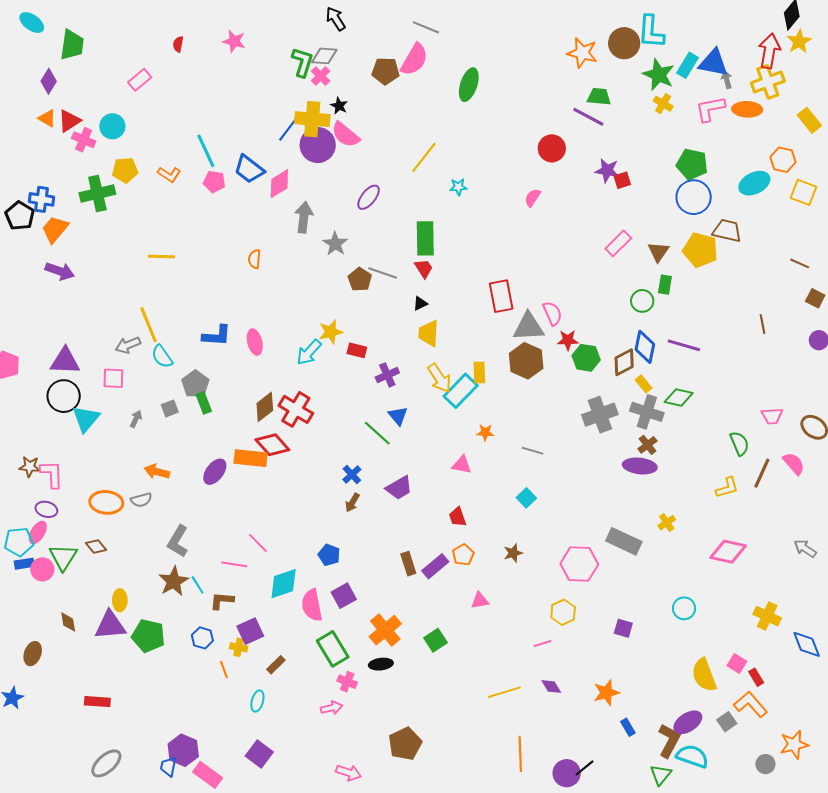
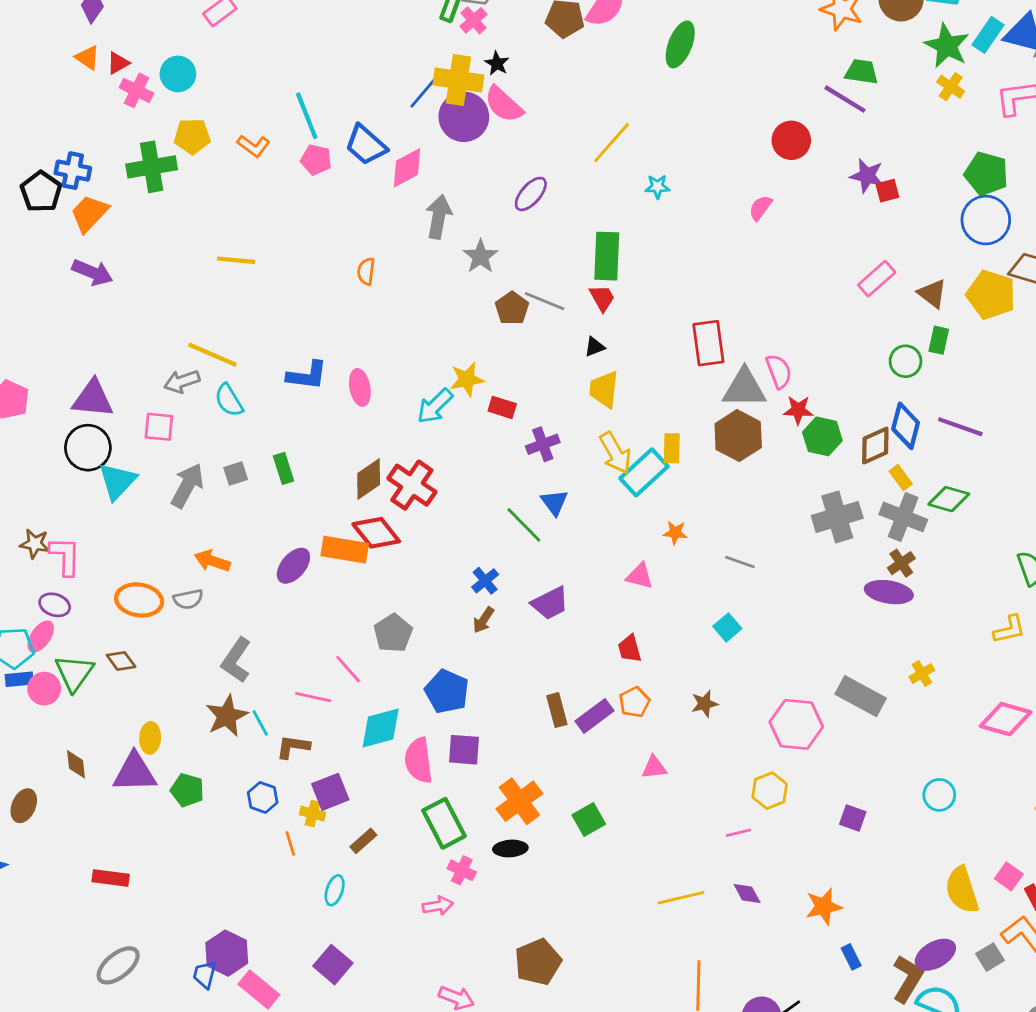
red triangle: (69, 121) -> (118, 63), size x0.7
brown triangle: (658, 252) -> (932, 294), turned -30
yellow line: (148, 325) -> (212, 355), turned -48
gray pentagon: (195, 384) -> (393, 633), moved
gray arrow: (136, 419) -> (187, 486), size x1.8
blue pentagon: (329, 555) -> (447, 691), size x1.4
purple square: (344, 596) -> (464, 750), turned 30
green pentagon: (148, 636) -> (187, 790), size x0.7

